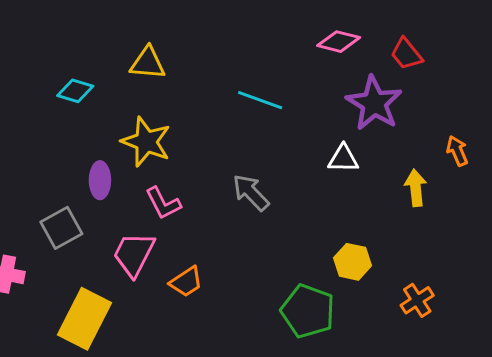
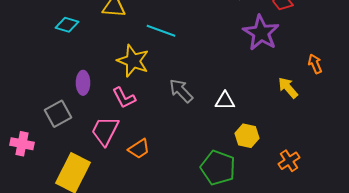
cyan line: (260, 100) -> (161, 31), moved
yellow star: (146, 142) -> (133, 61), moved
white triangle: (343, 159) -> (225, 101), moved
yellow arrow: (416, 188) -> (288, 88), turned -35

